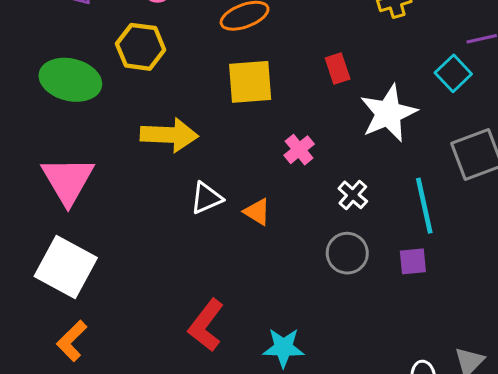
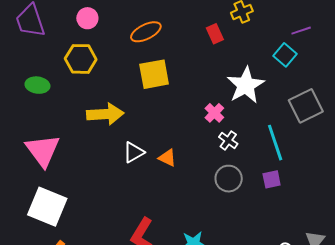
red rectangle: (338, 68) -> (215, 34), moved
green ellipse: (70, 80) -> (37, 85), size x0.6
pink cross: (299, 150) -> (214, 113), moved

